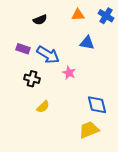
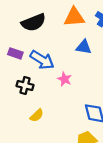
orange triangle: (78, 15) -> (74, 17), size x1.5
black semicircle: (40, 20) -> (34, 22), size x1.6

